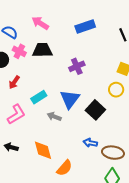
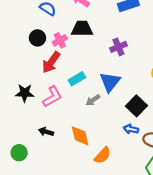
pink cross: (19, 51) -> (60, 40), moved, turned 32
red arrow: (14, 82) -> (51, 62), size x1.5
black square: (95, 110) -> (137, 106), moved
gray arrow: (54, 117) -> (93, 100), turned -56

